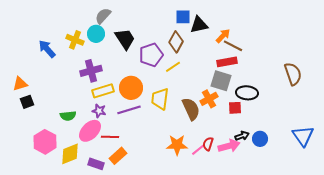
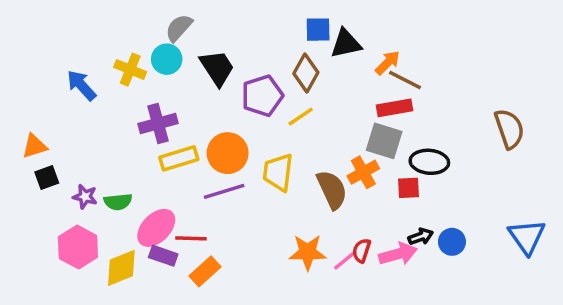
purple star: (99, 111) -> (85, 197), moved
purple rectangle: (96, 164) -> (163, 256), moved

